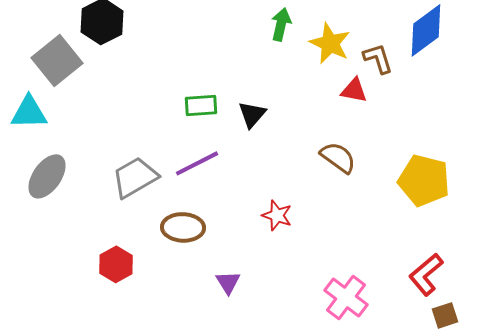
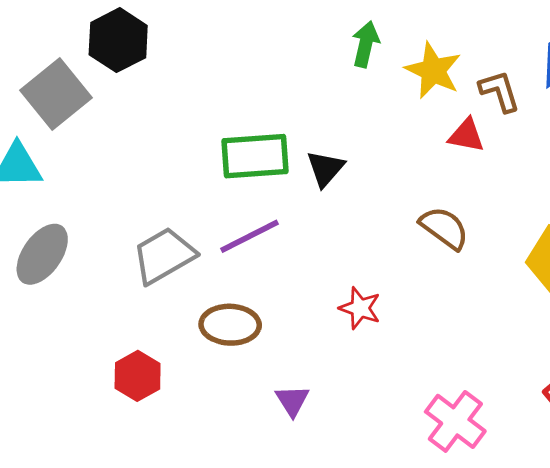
green rectangle: (201, 105) -> (255, 156), size x1.5

